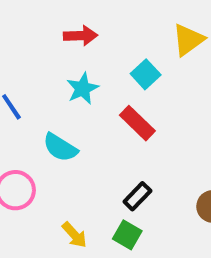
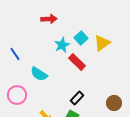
yellow triangle: (188, 40) -> (102, 43), moved
cyan star: (83, 89) -> (62, 45), moved

